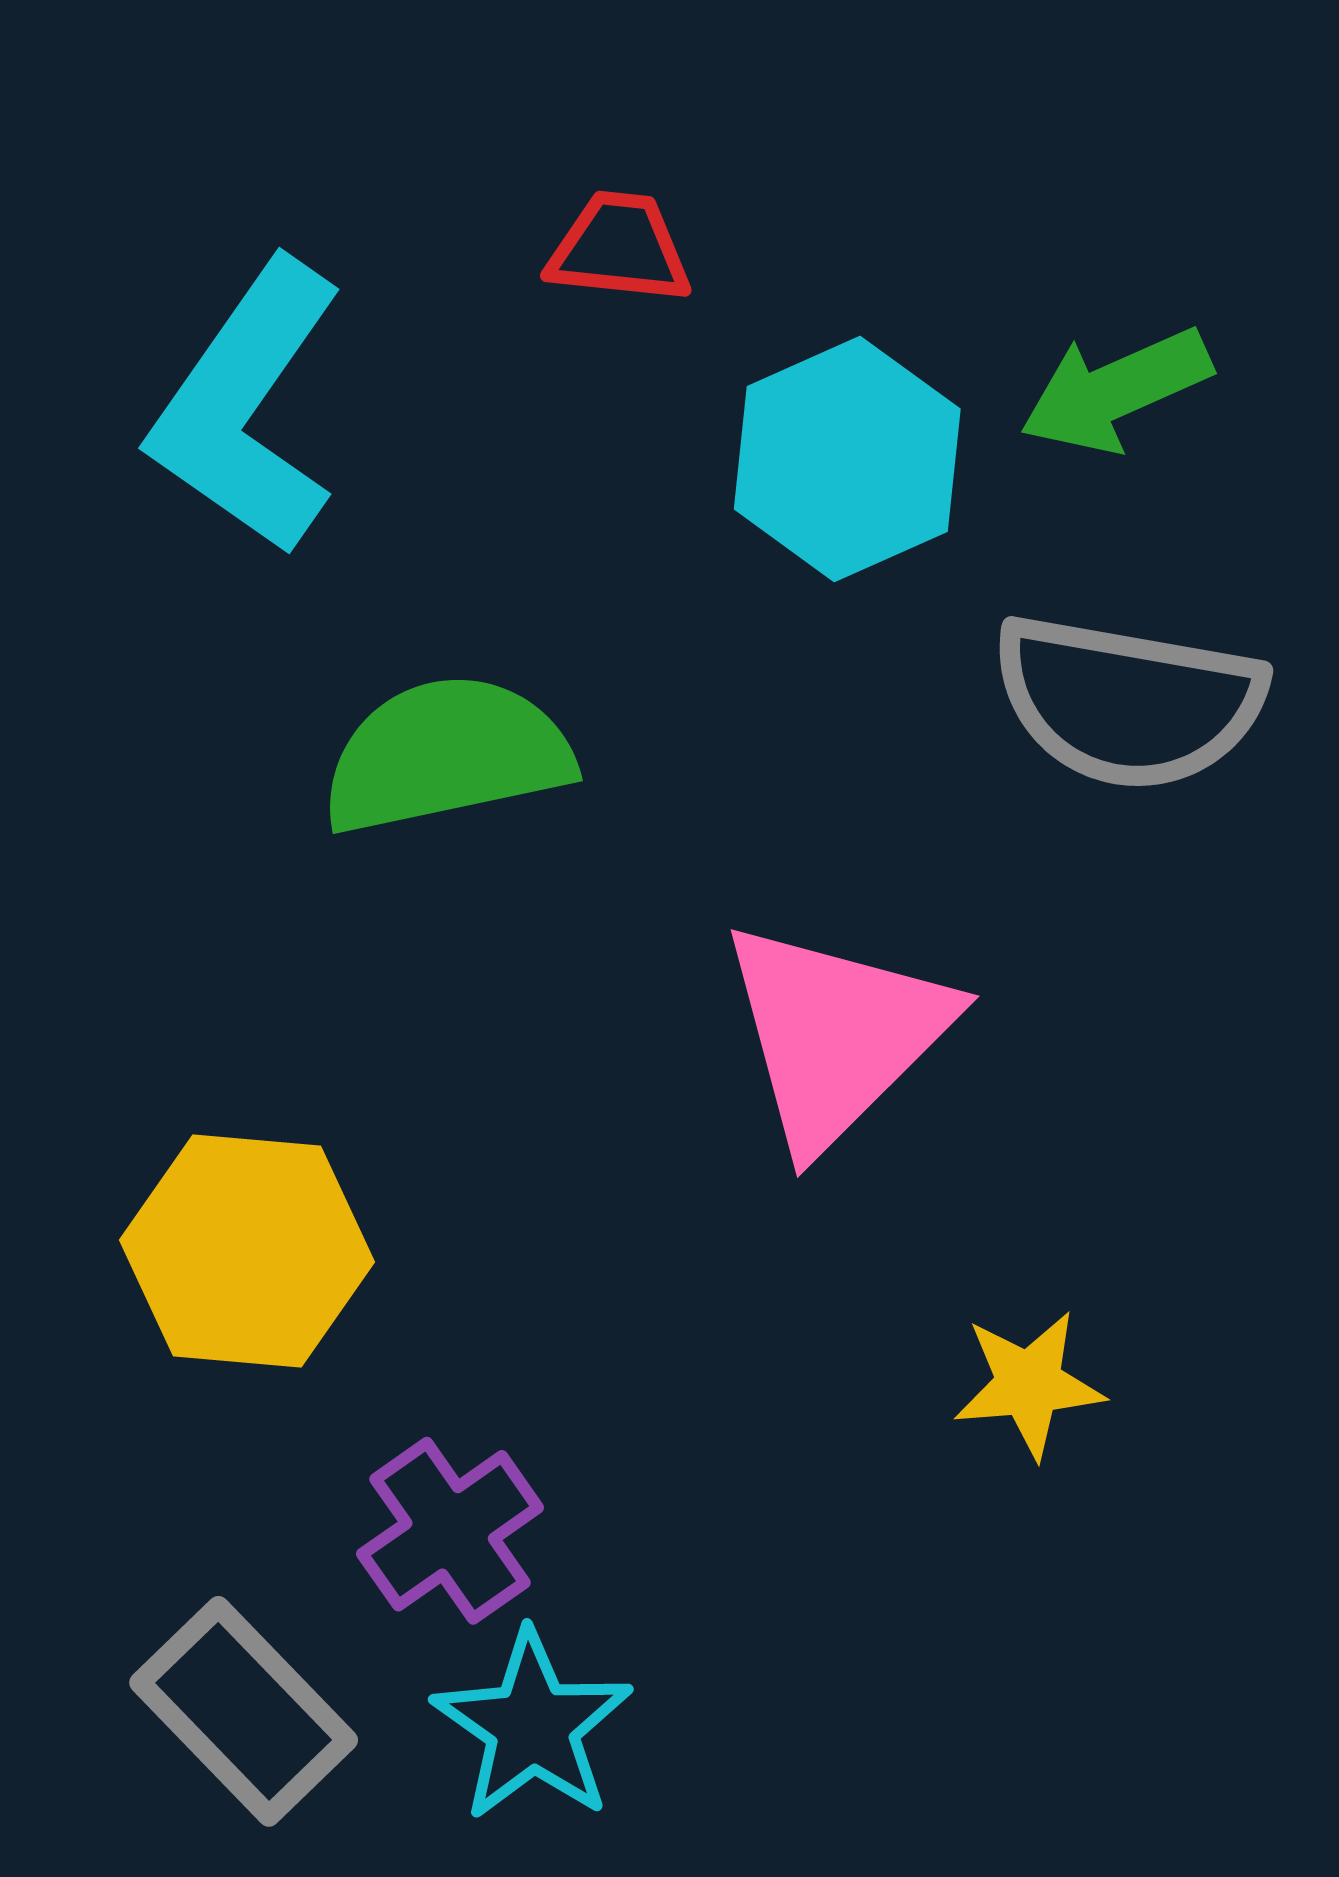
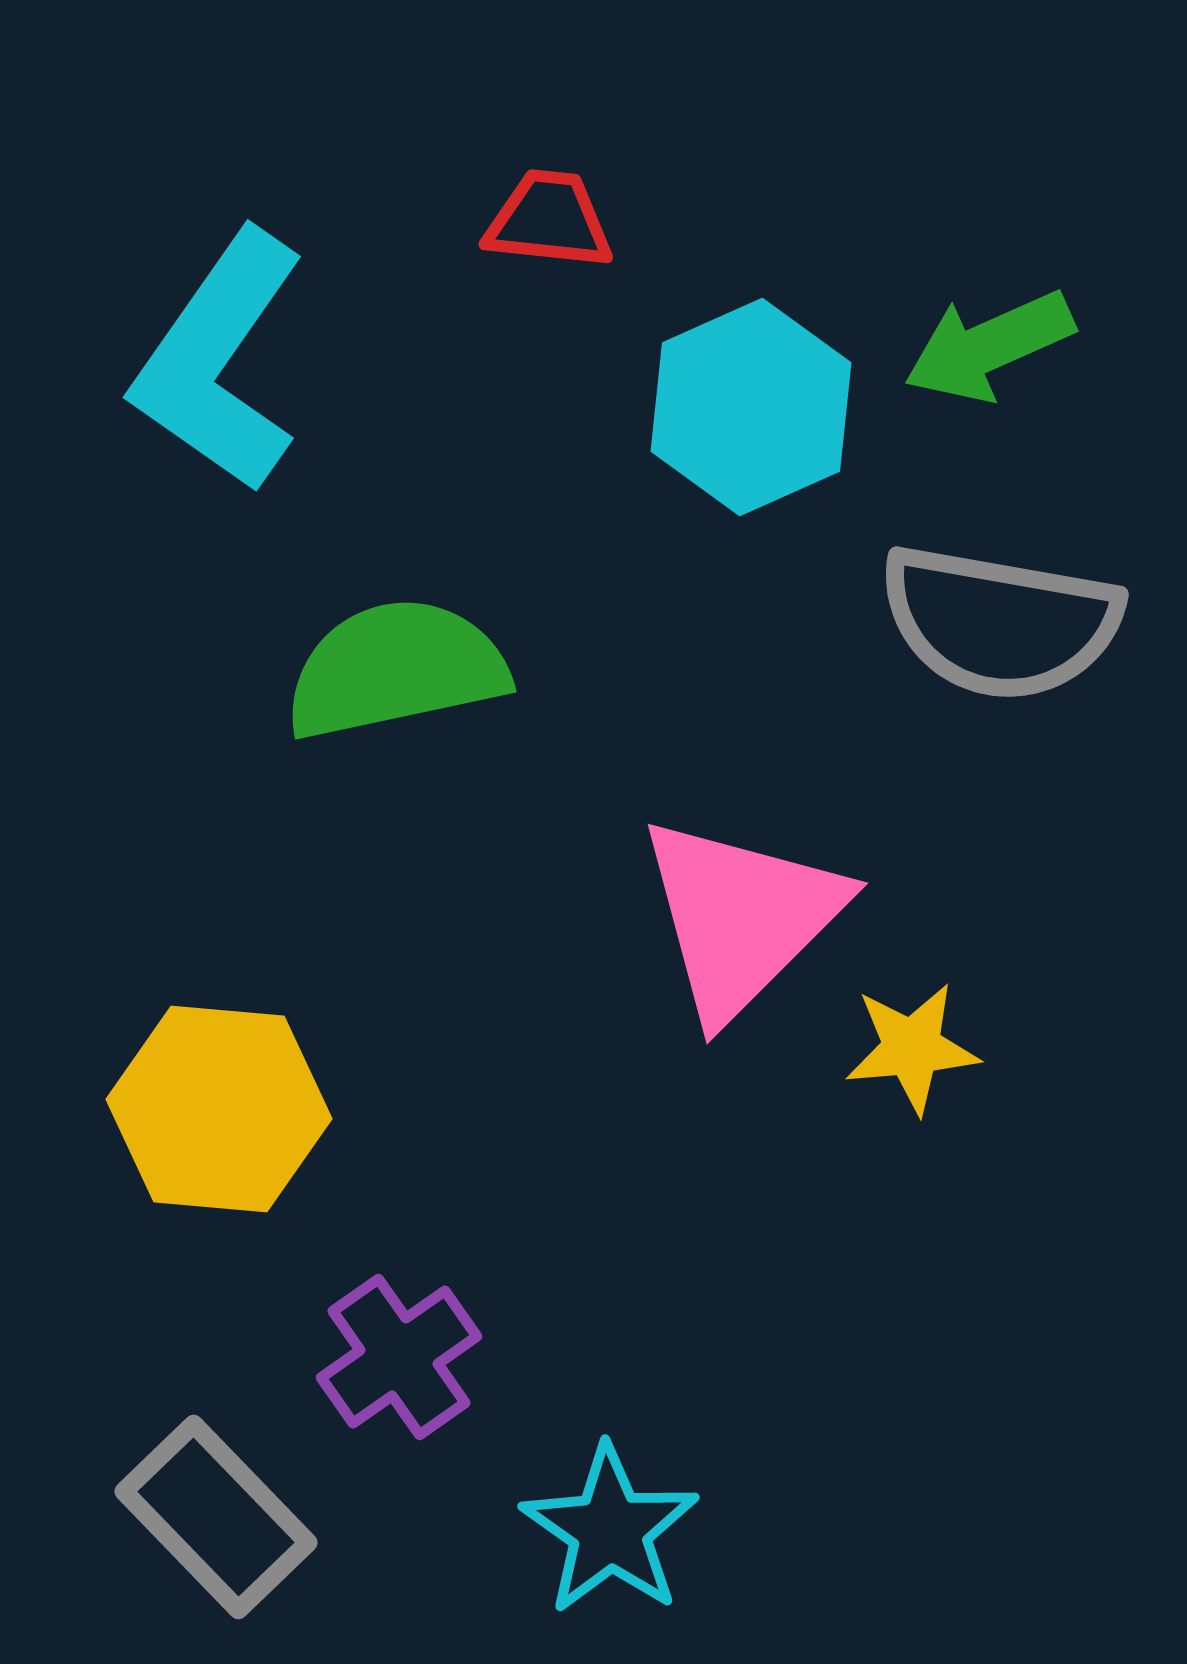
yellow star: (1029, 1384) -> (912, 1048), moved
cyan star: (532, 1726) -> (610, 1530), moved

